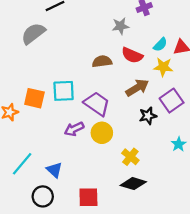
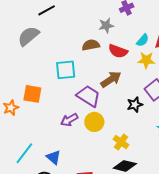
brown semicircle: (102, 61) -> (91, 45), moved
brown arrow: (137, 88) -> (111, 79), moved
cyan square: (64, 91) -> (66, 70), moved

